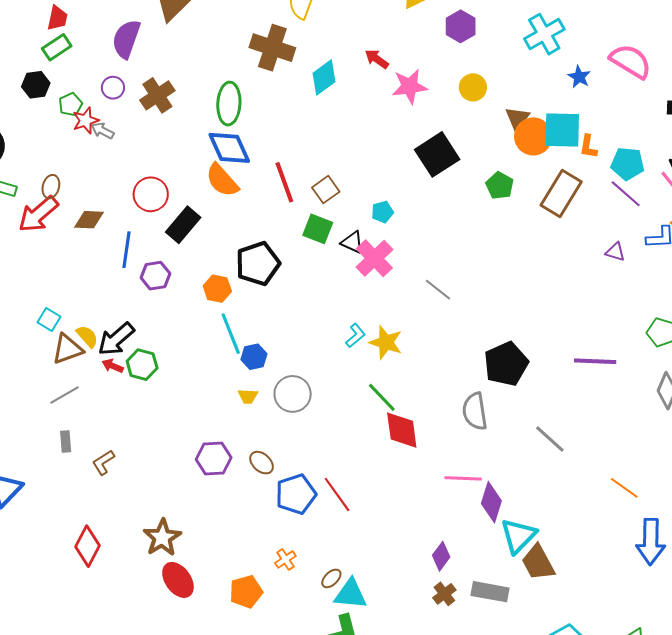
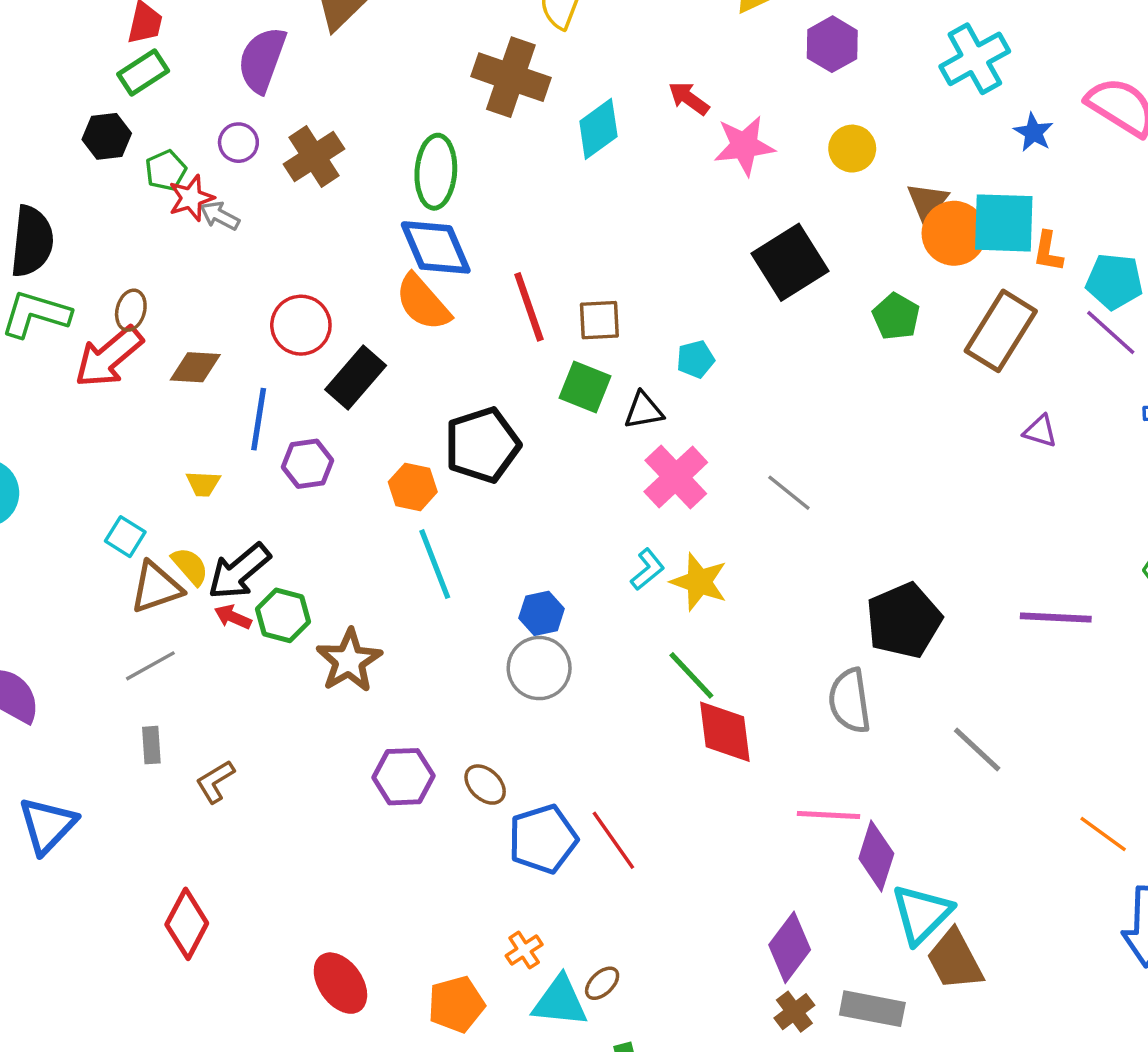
brown square: (326, 190) -> (599, 320), turned 32
black triangle: (352, 242) -> (644, 411), turned -35
purple triangle: (615, 252) -> (1040, 431), moved
pink cross: (374, 258) -> (676, 477), moved
blue hexagon: (254, 357) -> (542, 613), moved
yellow trapezoid: (248, 396) -> (203, 484), moved
brown star: (162, 538) -> (349, 661), moved
purple diamond: (441, 556) -> (790, 947), size x1.4
cyan triangle: (351, 594) -> (560, 1001), moved

